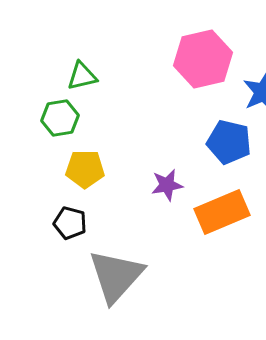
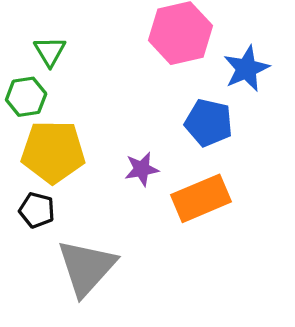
green triangle: (82, 76) -> (50, 51), turned -48
yellow pentagon: (85, 169) -> (53, 152), size x1.5

